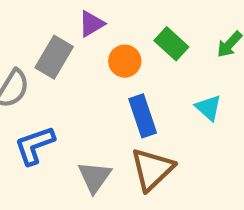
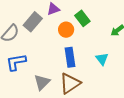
green rectangle: (171, 44) -> (82, 18), moved

